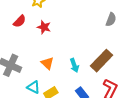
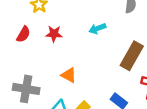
cyan arrow: (74, 65) -> (97, 28), moved, turned 104

